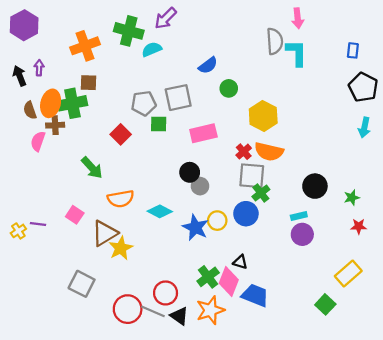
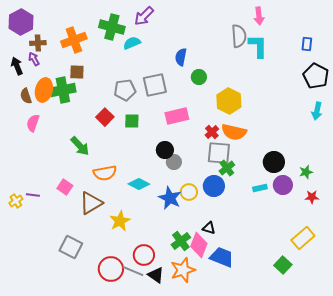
blue semicircle: (208, 65) -> (181, 57), turned 138
purple arrow: (39, 68) -> (34, 59), turned -32
green square: (159, 124) -> (132, 121), moved
brown cross: (55, 125) -> (38, 43), moved
purple circle: (302, 234) -> (283, 185), moved
yellow star: (121, 248) -> (120, 221), moved

